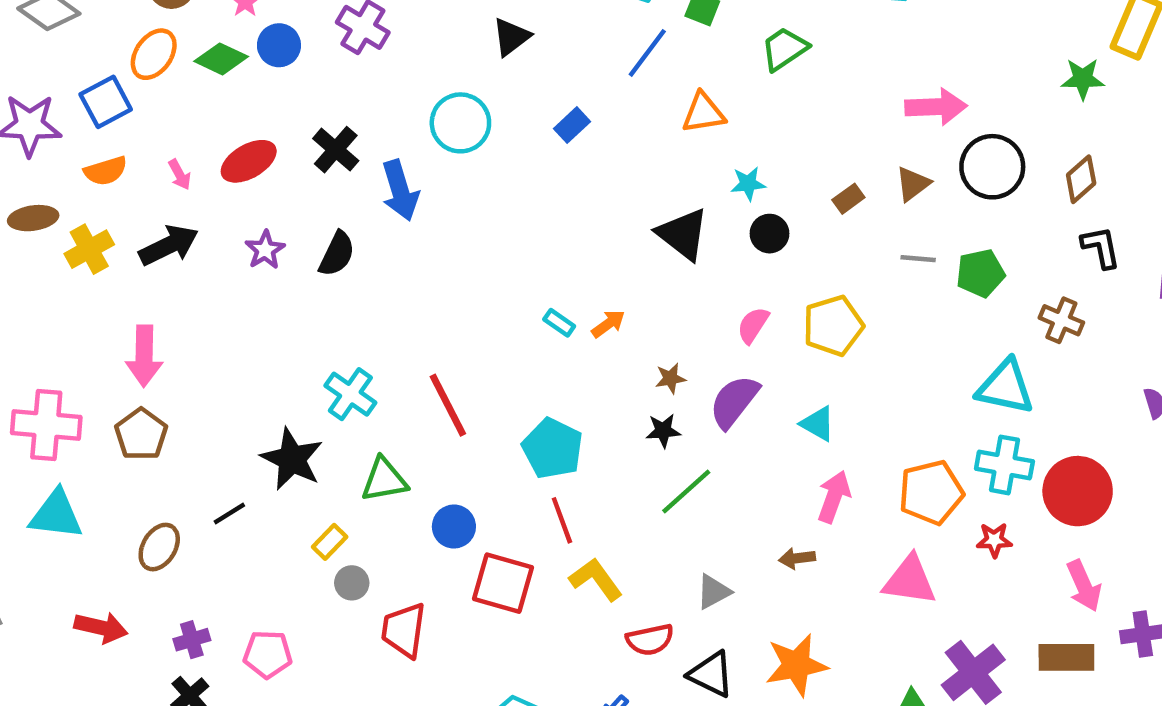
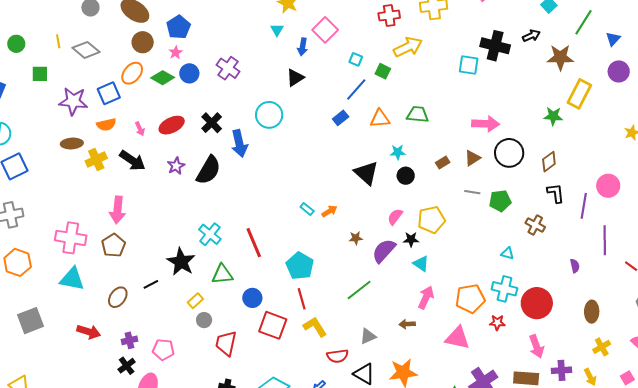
green trapezoid: (784, 49) -> (418, 114), moved, turned 35
blue rectangle: (572, 125) -> (341, 118), moved
black arrow: (169, 245) -> (132, 160), turned 56
black semicircle: (337, 254) -> (209, 170), size x1.4
cyan triangle: (1005, 387) -> (508, 253), size x0.5
black star: (663, 431) -> (411, 239), moved

